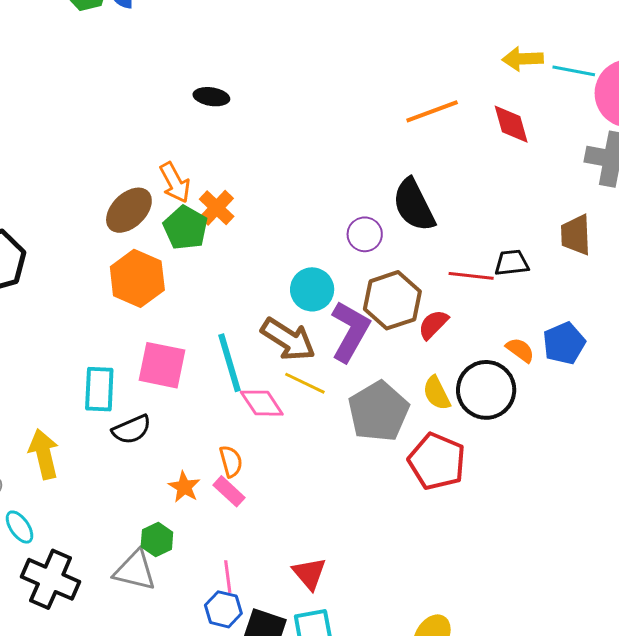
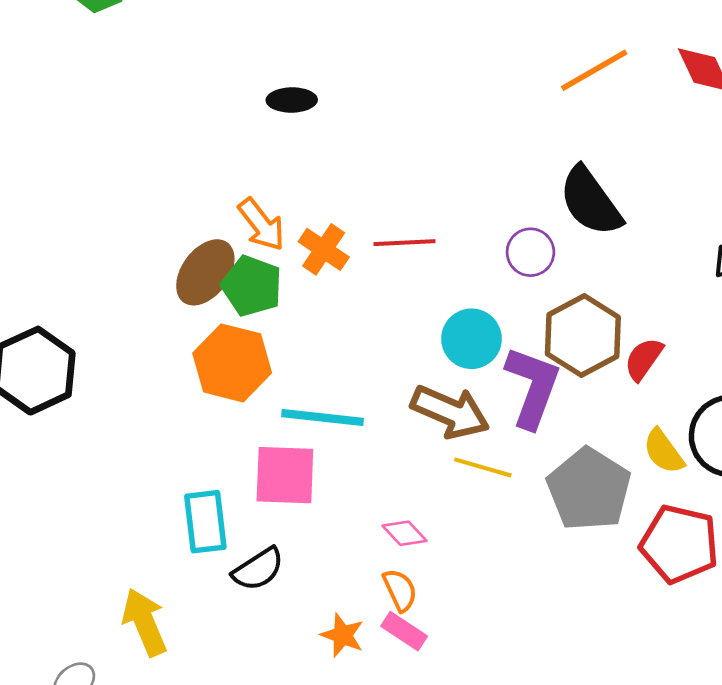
green pentagon: (186, 228) -> (252, 286), moved
red line: (471, 276) -> (405, 243), moved
cyan line: (230, 363) -> (322, 418), moved, turned -58
pink diamond: (262, 403) -> (405, 533), moved, size x0.7

